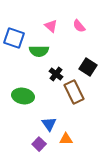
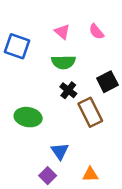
green semicircle: (39, 51) -> (63, 62), moved
black square: (88, 67) -> (107, 82), turned 30
orange triangle: (66, 139) -> (90, 174), moved

